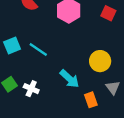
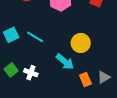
yellow circle: (100, 61) -> (81, 43), moved
gray triangle: (113, 88) -> (104, 77), moved, turned 40

